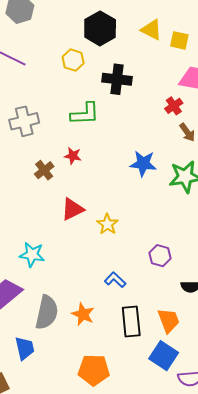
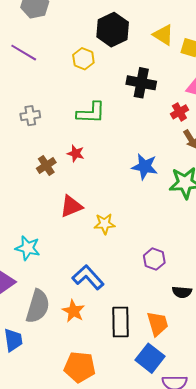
black cross: (117, 79) -> (141, 83), moved
gray cross: (24, 121) -> (30, 116), size x0.7
yellow star: (107, 224) -> (105, 224), turned 30
blue L-shape: (115, 280) -> (88, 277), moved, size x1.5

